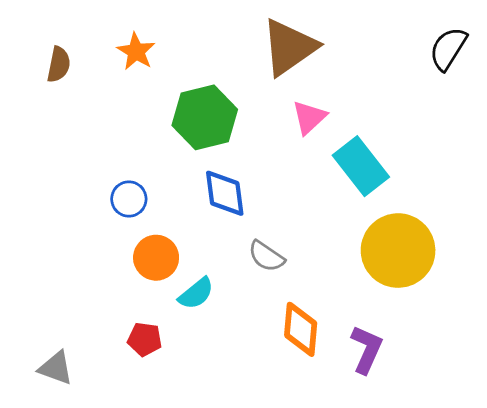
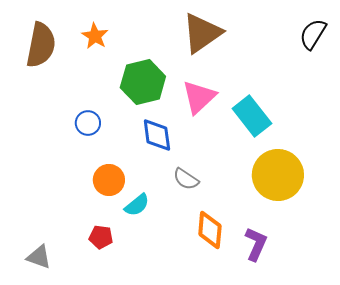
brown semicircle: (59, 64) -> (41, 45), size x1.8
pink triangle: (309, 117) -> (199, 97), moved, size x1.4
blue circle: (129, 199) -> (88, 123), moved

